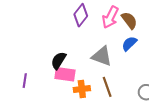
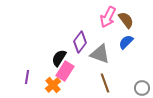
purple diamond: (81, 15) -> (80, 42), moved
pink rectangle: (65, 74) -> (65, 71), turned -66
orange cross: (82, 89) -> (53, 85), moved, turned -35

